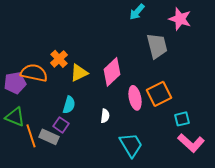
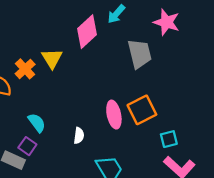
pink diamond: (112, 72) -> (87, 32), moved
yellow triangle: (79, 73) -> (52, 58), moved, turned -36
cyan semicircle: (69, 105) -> (37, 123), turned -54

